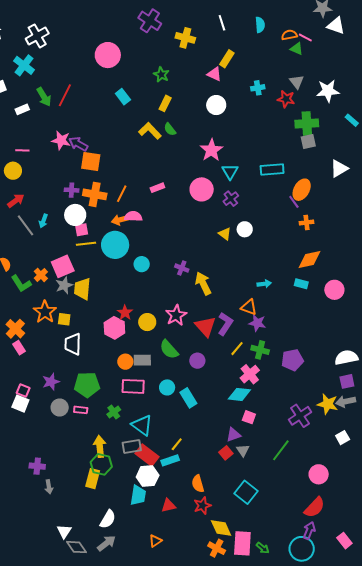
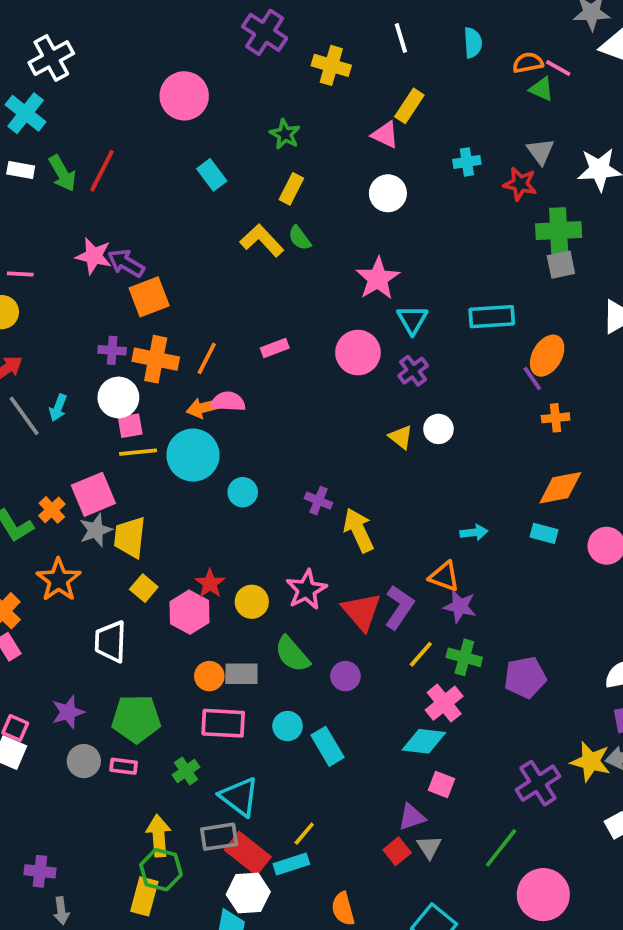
white rectangle: (22, 109) -> (21, 170), moved, turned 32
orange square: (91, 162) -> (149, 297), turned -30
yellow square: (64, 319) -> (144, 588), moved, turned 32
pink circle: (319, 474) -> (543, 895), moved, size x1.4

